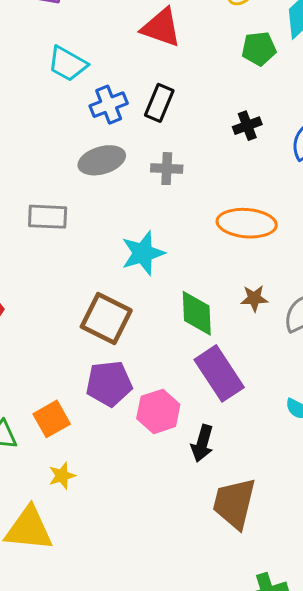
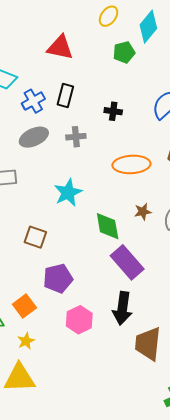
black cross: (247, 126) -> (113, 111), moved, turned 36
brown square: (106, 319) -> (35, 237), moved, size x0.7
pink hexagon: (158, 411) -> (79, 320), moved
black arrow: (202, 443) -> (122, 308), size x1.4
yellow star: (62, 476) -> (26, 341), moved

